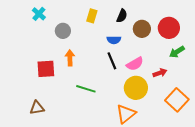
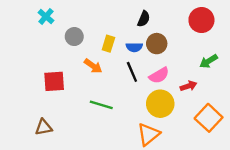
yellow rectangle: (92, 16) -> (108, 44), moved
red circle: (169, 28) -> (201, 20), moved
brown circle: (142, 29) -> (157, 44), moved
orange arrow: (70, 58) -> (93, 66), moved, turned 126

